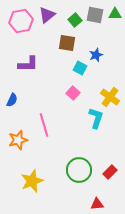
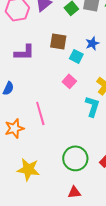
brown square: (67, 43) -> (58, 41), moved
yellow star: (32, 181) -> (28, 169), turned 30
red triangle: (97, 204) -> (74, 192), moved

